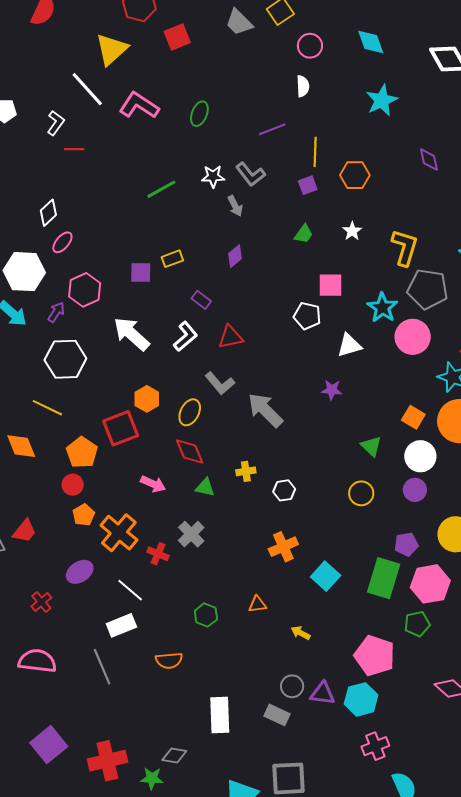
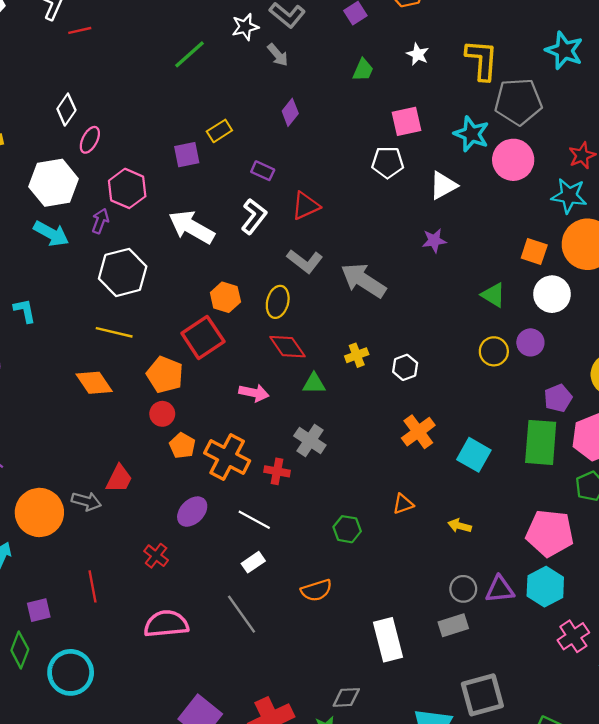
purple circle: (415, 490) -> (530, 342), moved
white rectangle: (121, 625) -> (253, 562), size x0.7
gray rectangle: (277, 715) -> (453, 625), turned -30

